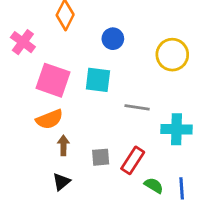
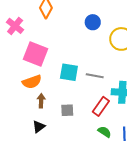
blue circle: (113, 39) -> (93, 22), moved
cyan square: (98, 80) -> (69, 72), moved
red rectangle: (133, 160) -> (101, 106), moved

